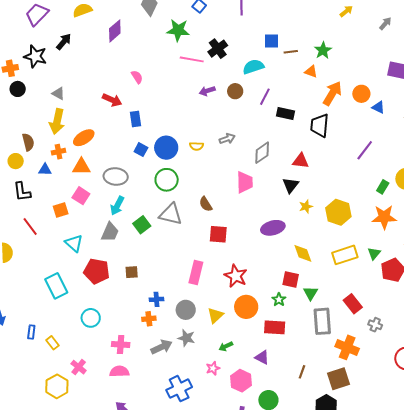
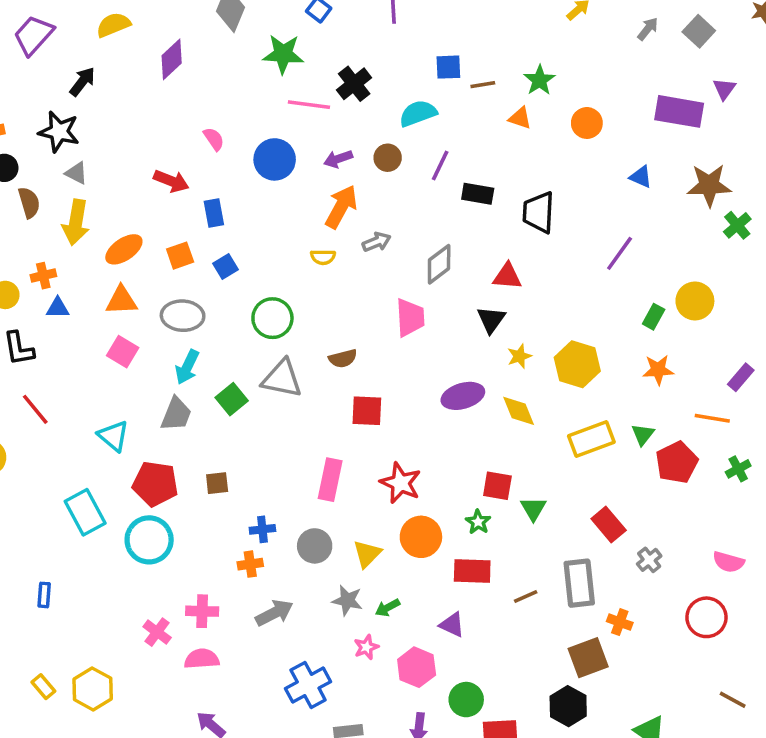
black star: (35, 56) -> (59, 132), moved
orange arrow: (332, 93) -> (341, 207), moved
orange circle: (361, 94) -> (587, 123), moved
brown semicircle: (28, 142) -> (29, 203), moved
blue circle: (166, 148) -> (275, 159), moved
blue square: (141, 150) -> (225, 267), turned 32
orange cross: (59, 152) -> (43, 276), moved
brown semicircle: (206, 204) -> (343, 358), turned -70
orange square: (61, 210) -> (180, 256), moved
orange star: (384, 217) -> (658, 370), size x0.7
yellow diamond: (303, 253) -> (519, 411), moved
cyan circle: (91, 318) -> (149, 540), moved, size x1.4
gray rectangle: (322, 321) -> (579, 583), moved
gray cross: (375, 325) -> (649, 560), turned 32
gray star: (186, 338) -> (347, 600), moved
yellow rectangle: (52, 343) -> (43, 687), moved
orange cross: (347, 347) -> (620, 622), moved, size x0.6
pink cross: (79, 367) -> (157, 632), moved
brown line: (302, 372) -> (526, 596), moved, turned 48

